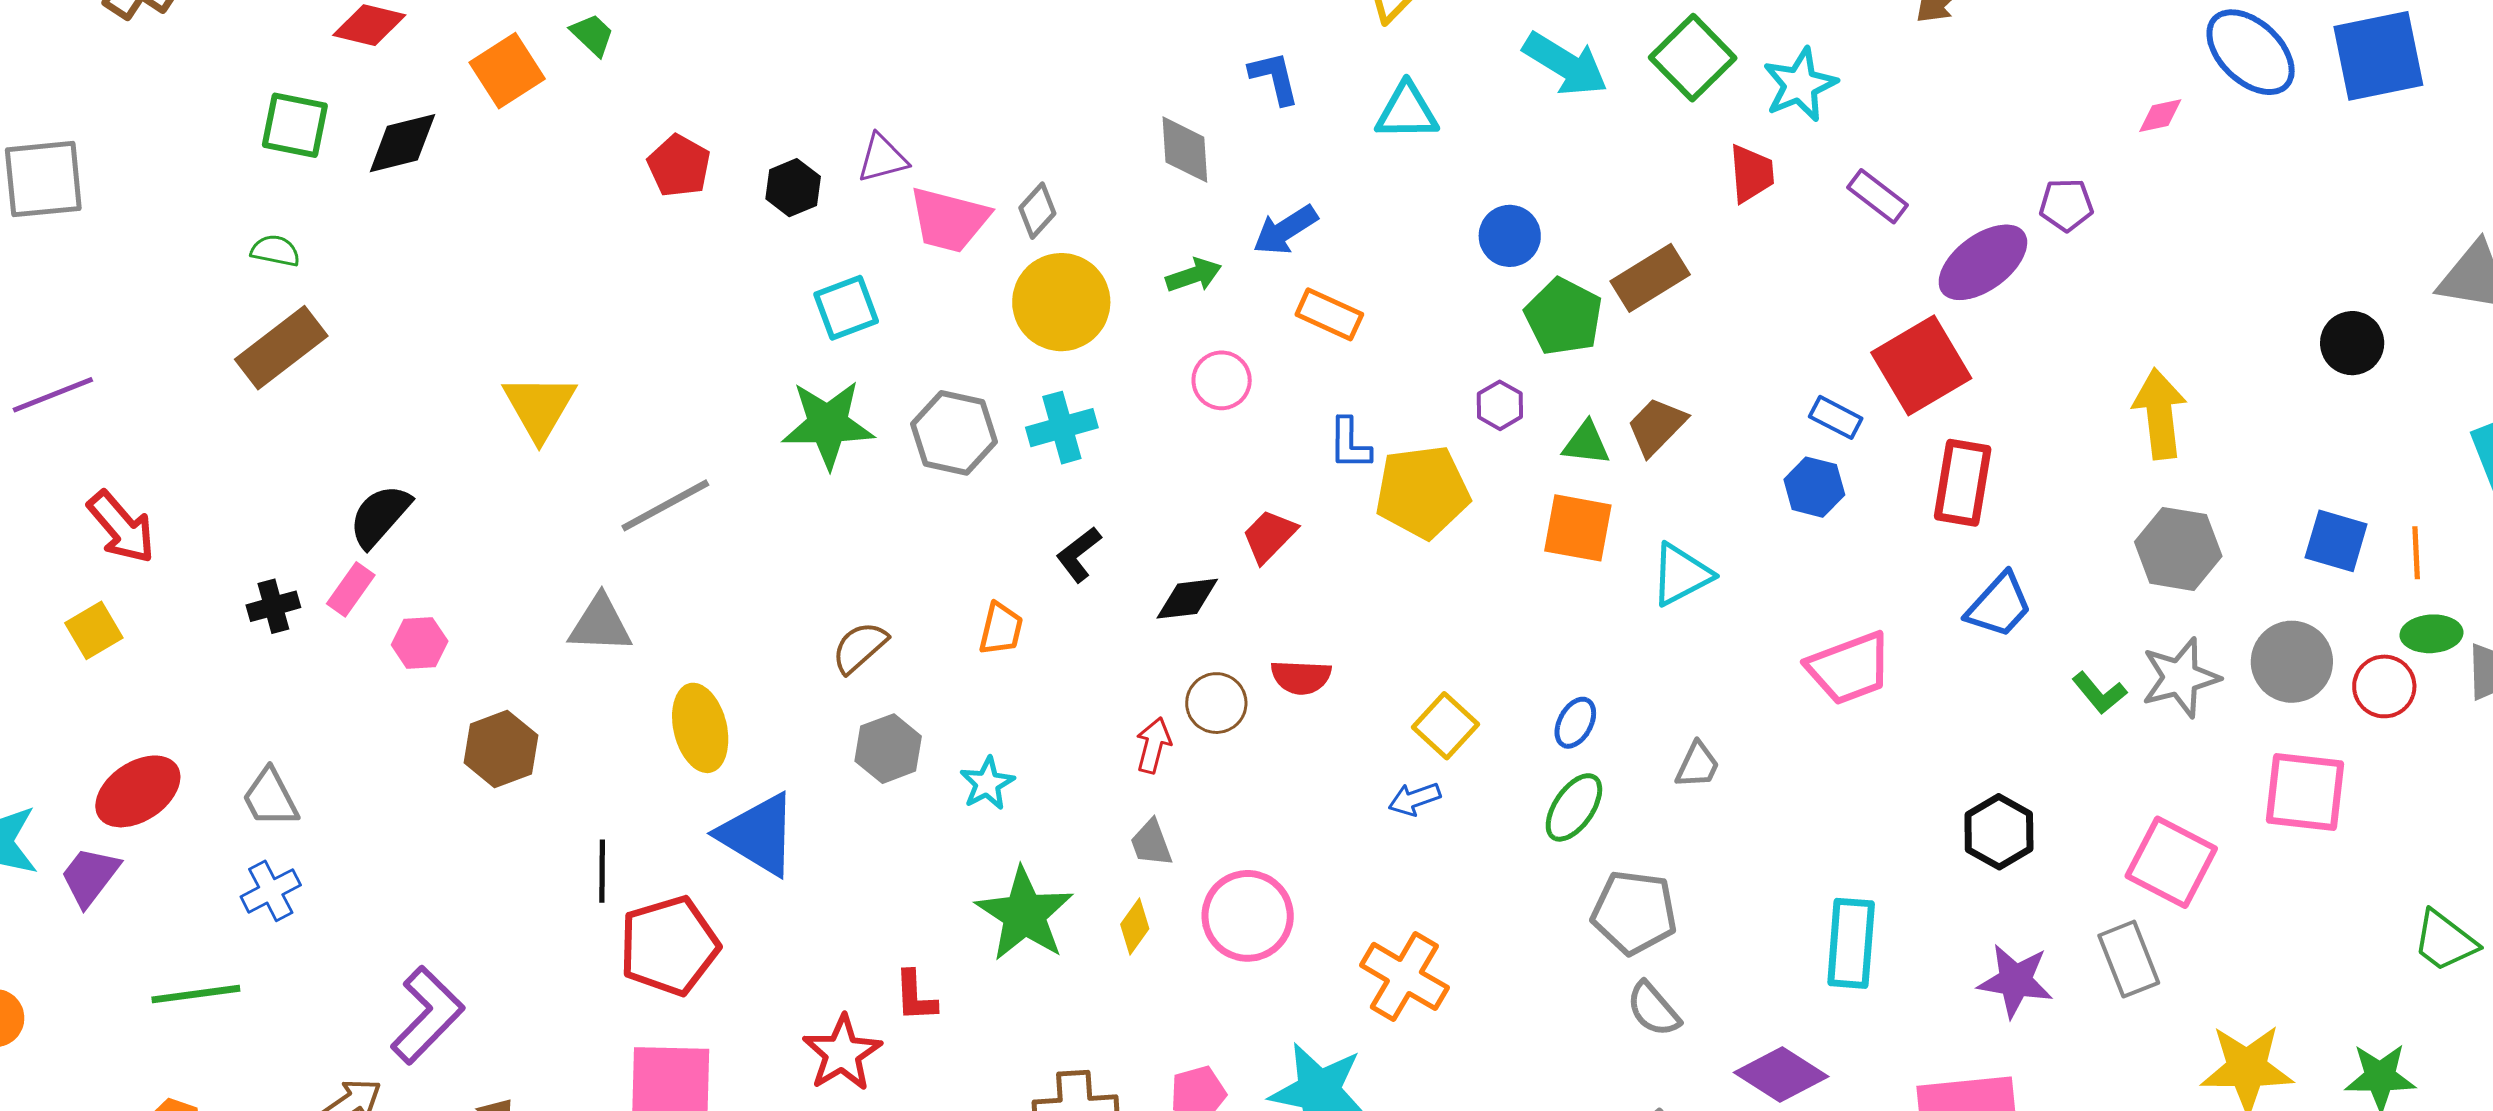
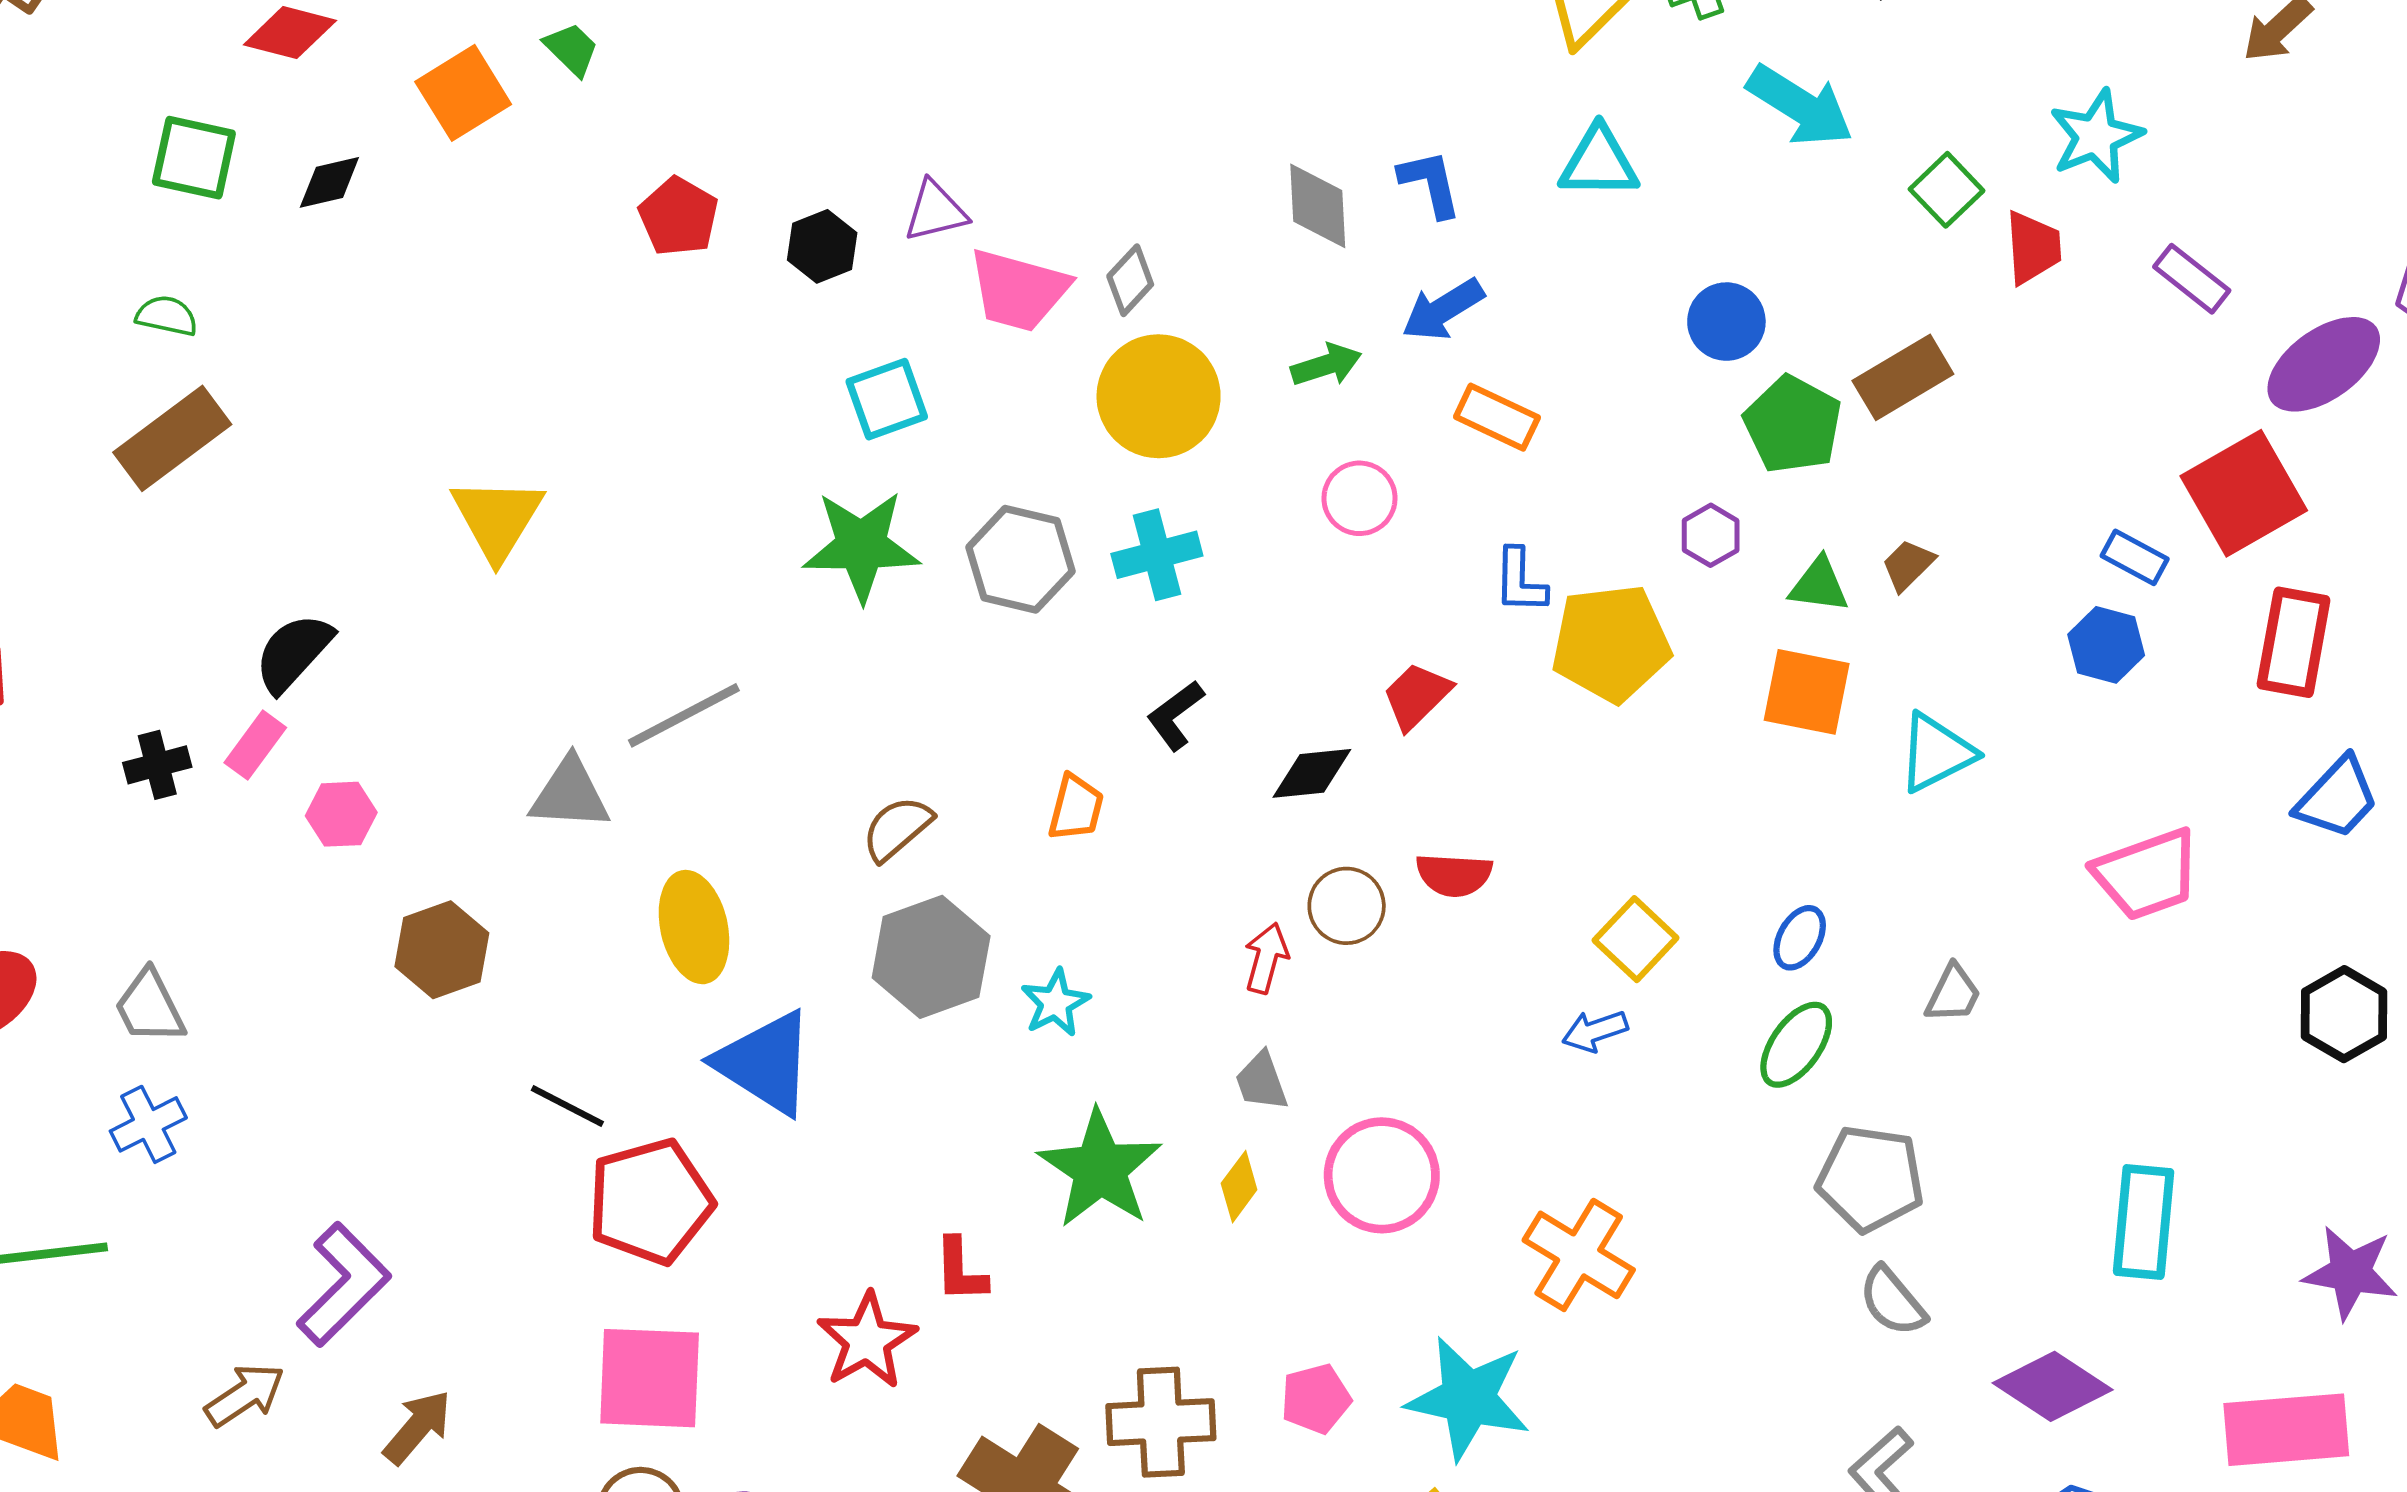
green square: (1693, 58) -> (1946, 190), moved, size x0.7
blue L-shape: (1274, 78) -> (1430, 183), moved
black diamond: (402, 143) -> (329, 182), size x0.7
brown trapezoid: (1656, 426) -> (1908, 565), size x0.7
gray line: (665, 505) -> (684, 715), moved
gray hexagon: (888, 749) -> (931, 957), size x1.4
black hexagon: (1999, 832) -> (2344, 1014), moved
black line: (602, 871) -> (567, 1106), turned -64

